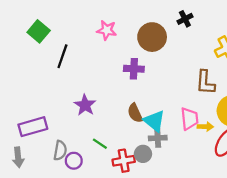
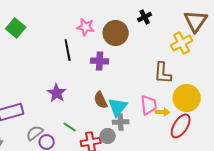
pink star: (107, 30) -> (86, 27), moved
black line: (62, 56) -> (68, 50), moved, turned -30
cyan triangle: (154, 121) -> (118, 107), turned 30
gray semicircle: (60, 150) -> (35, 133), turned -138

